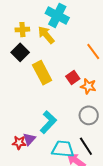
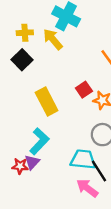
yellow rectangle: (42, 73) -> (47, 102), moved
cyan L-shape: (48, 122) -> (39, 141), moved
cyan trapezoid: (63, 149) -> (83, 159), moved

